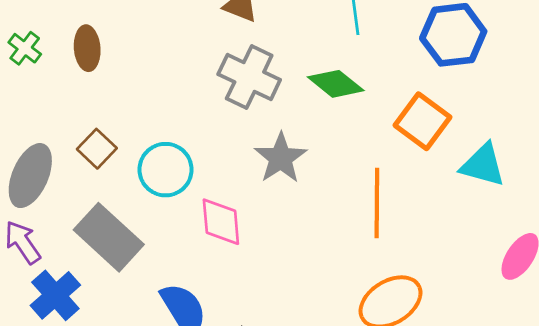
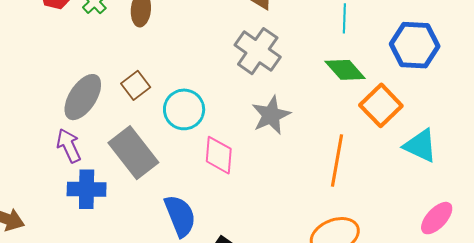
green diamond: (336, 84) -> (345, 70), moved
blue cross: (55, 295) -> (87, 189), turned 33

